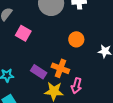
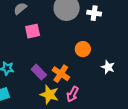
pink square: (23, 33) -> (33, 31), turned 35

